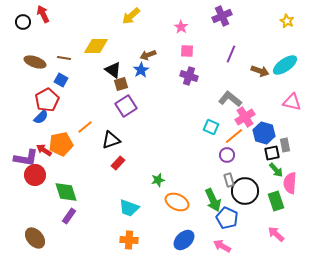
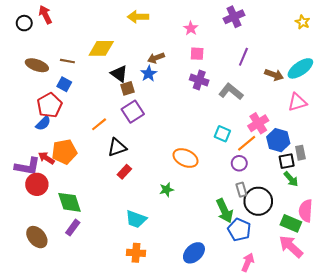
yellow arrow: (131, 16) -> (138, 17), turned 42
gray L-shape: (230, 99) -> (231, 92), moved
pink triangle: (292, 102) -> (297, 102), moved, turned -30
orange line: (85, 127) -> (99, 124), moved
pink semicircle: (290, 183) -> (306, 211), moved
green rectangle: (276, 201) -> (291, 223), moved, turned -48
orange ellipse: (177, 202) -> (186, 158), moved
pink arrow: (276, 234) -> (291, 247), size x1.4
brown ellipse: (35, 238) -> (37, 237), moved
pink arrow: (222, 246) -> (248, 262), moved, turned 84

